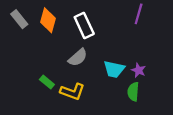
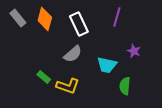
purple line: (139, 14) -> (117, 17), moved
purple star: (139, 70) -> (134, 51), moved

